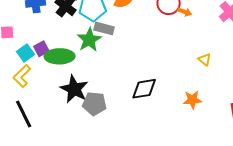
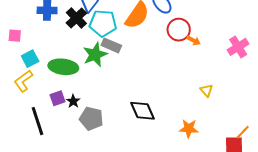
purple square: (41, 49) -> (57, 98), moved
black star: (74, 89) -> (73, 101), size x0.5
black diamond: (144, 89) -> (143, 111), turned 68
black line: (24, 114) -> (38, 121), moved

